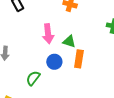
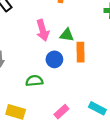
green semicircle: (33, 78) -> (34, 81), turned 56

